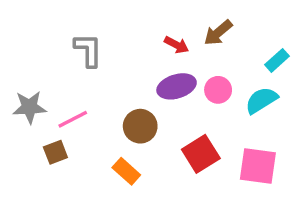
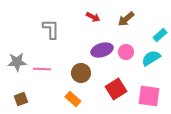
red arrow: (177, 45) -> (93, 17), moved
pink line: (73, 119) -> (42, 69), turned 30
brown square: (55, 152) -> (21, 99), moved

